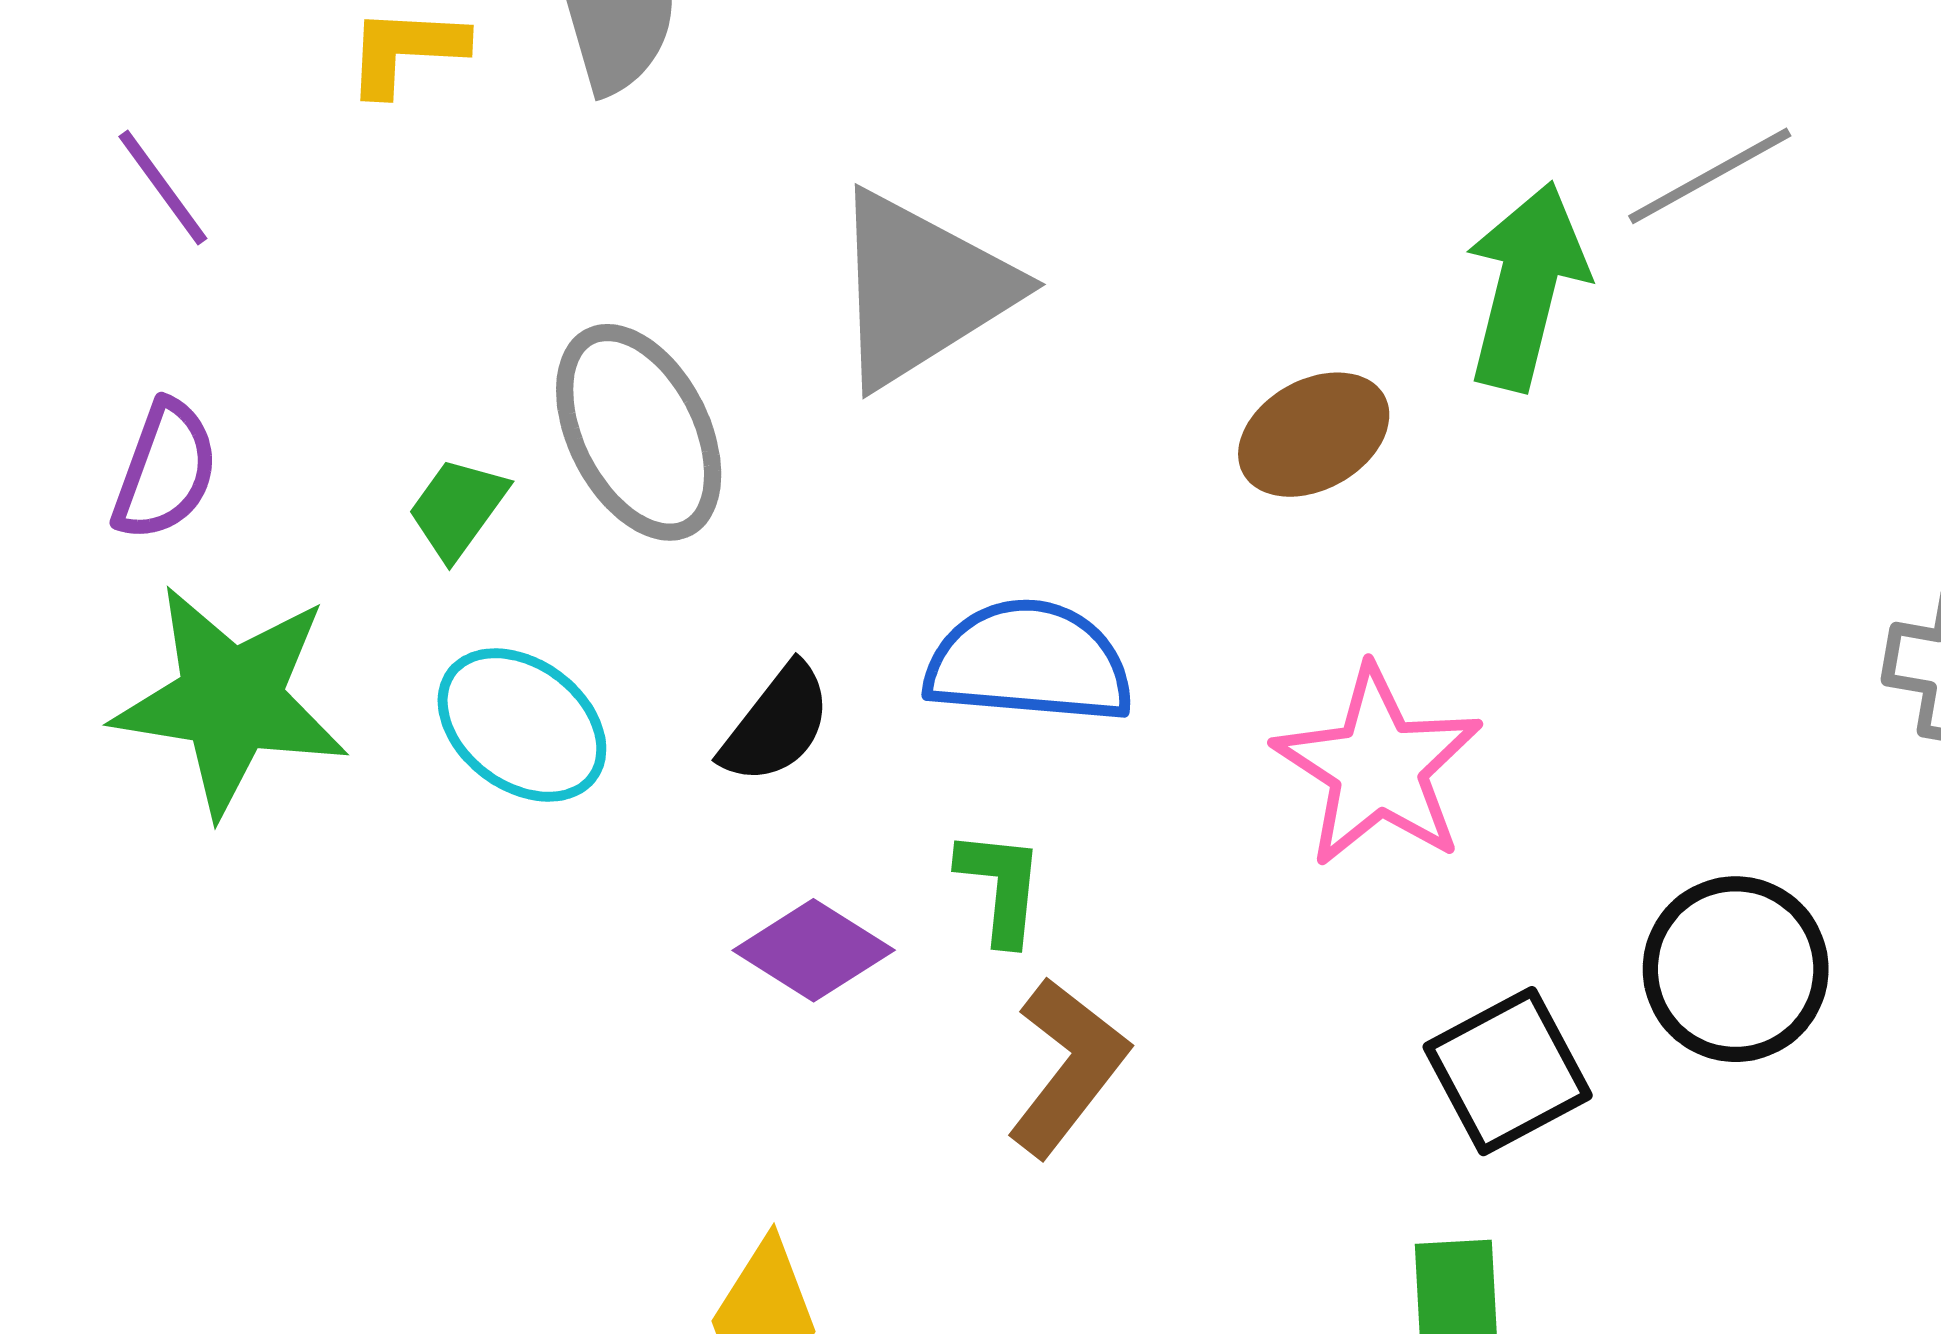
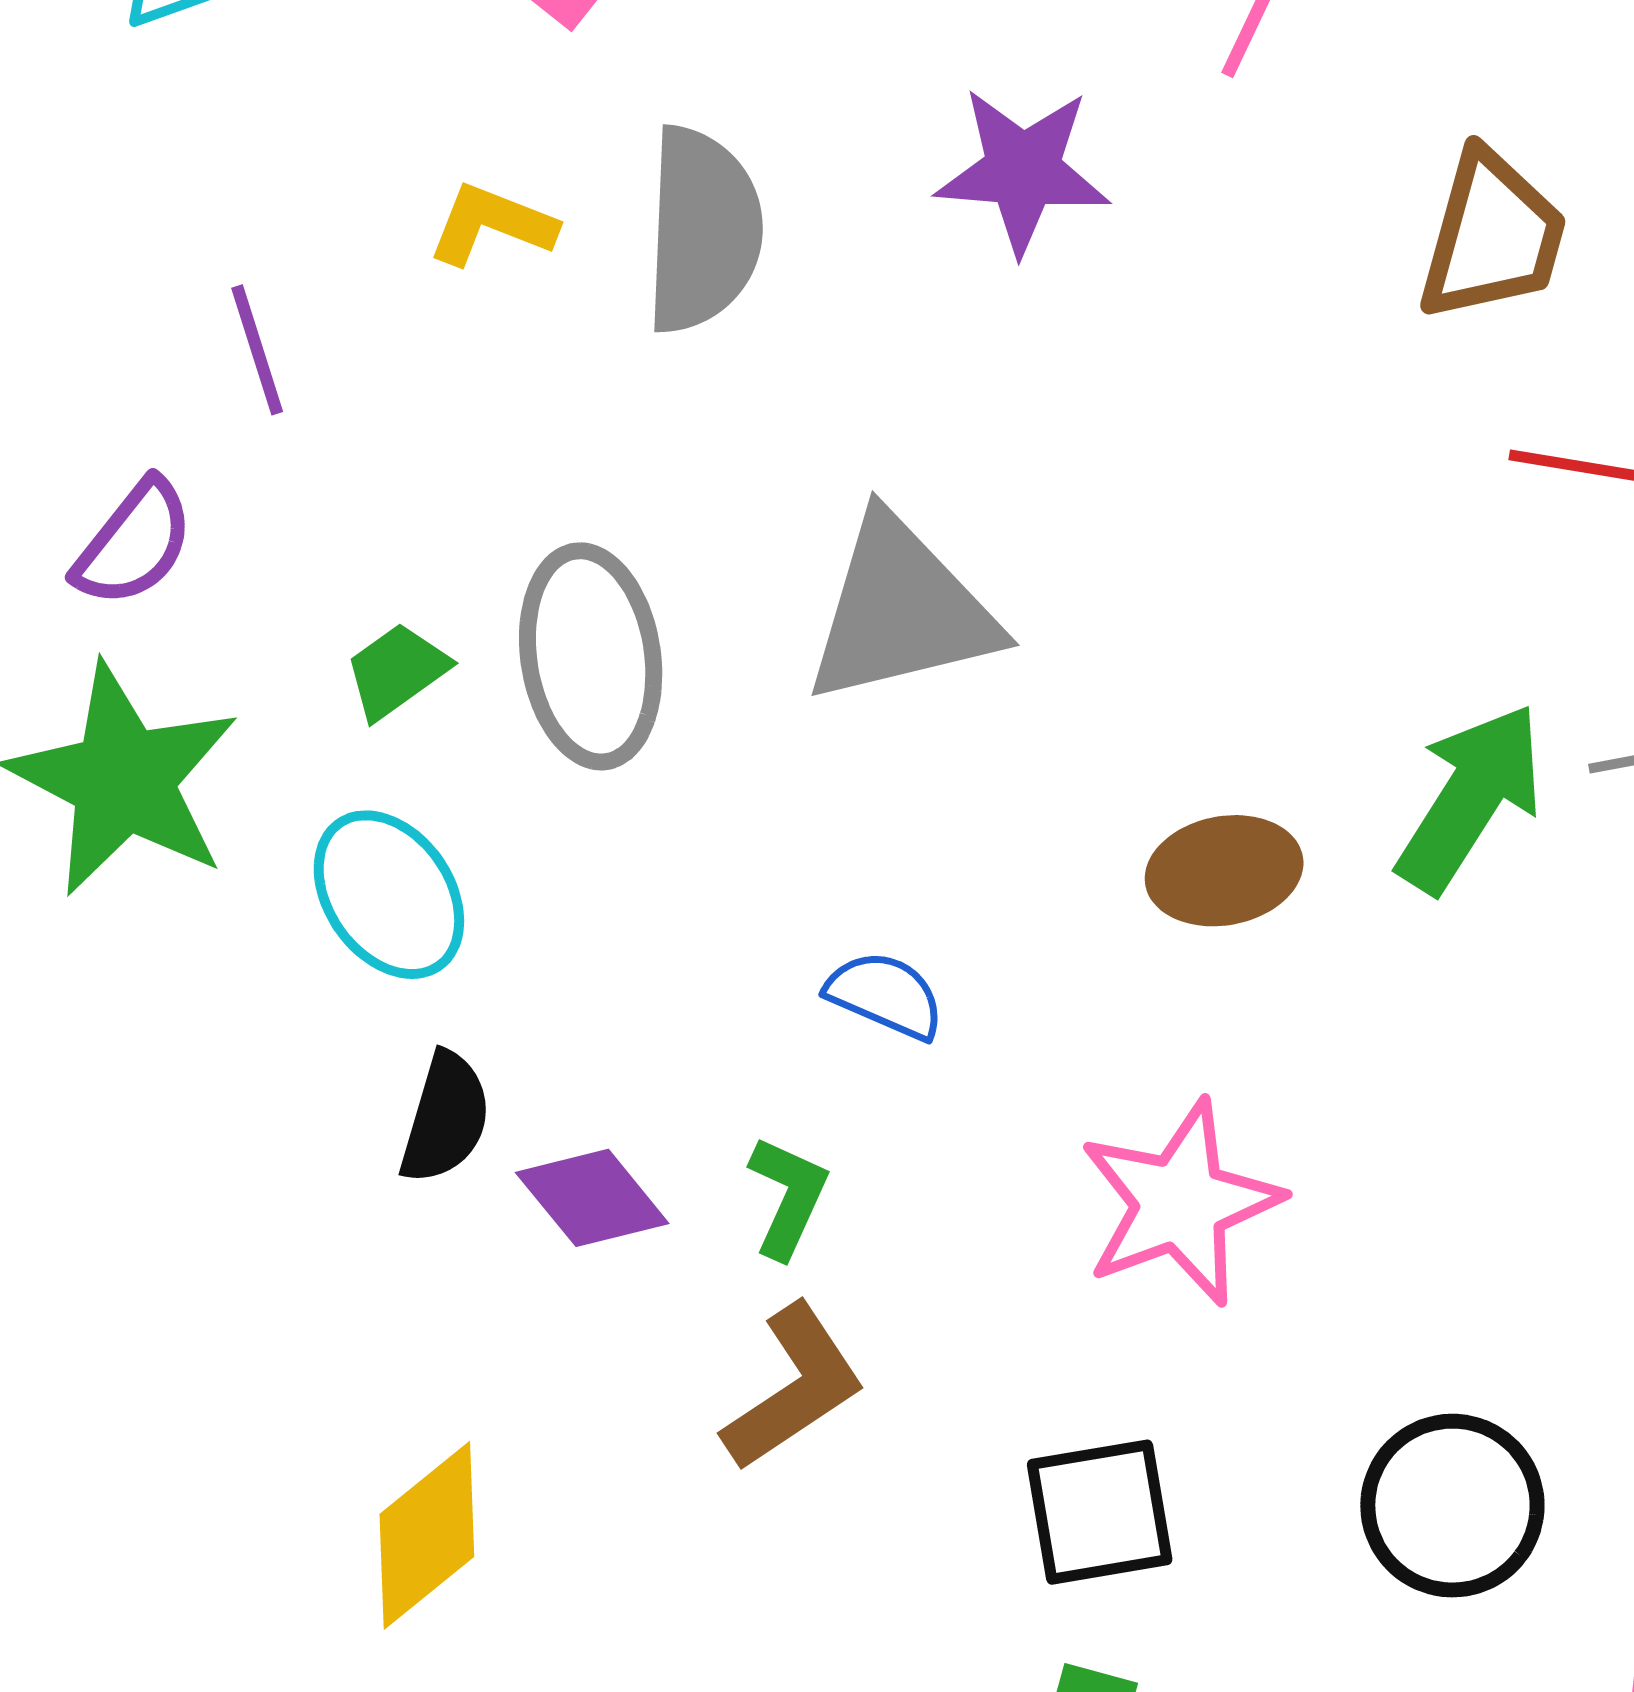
purple line: (163, 188) -> (257, 350), moved
blue semicircle: (1029, 662) -> (885, 995), size x0.6
black semicircle: (776, 724) -> (445, 1118), moved, turned -40
black square: (1508, 1071) -> (1100, 1512), moved

